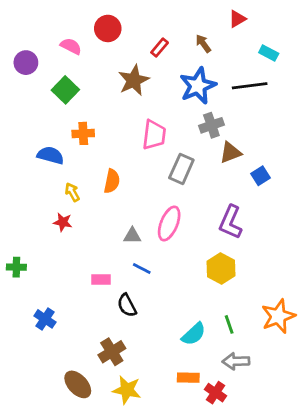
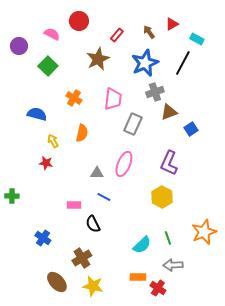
red triangle: (237, 19) -> (172, 24), moved
black line: (250, 86) -> (183, 63), turned -55
orange cross: (83, 133) -> (74, 98), moved, turned 35
blue cross: (45, 319) -> (43, 238), moved

